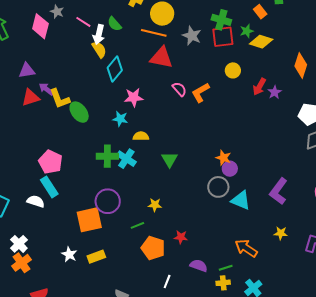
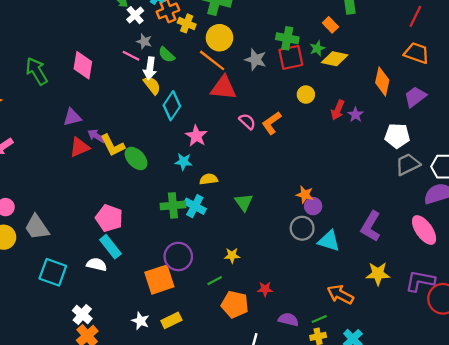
gray star: (57, 12) -> (144, 41), moved
orange line: (154, 33) -> (212, 60), turned 30
pink star: (134, 97) -> (196, 136), turned -30
yellow star: (281, 233) -> (378, 274), size x1.5

